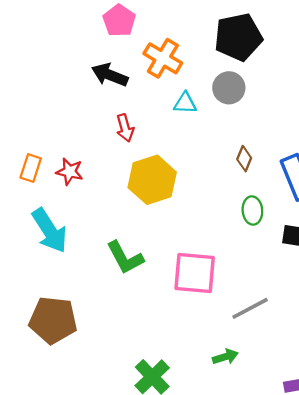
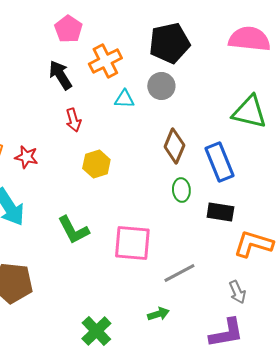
orange cross: (163, 58) -> (105, 61), turned 32
black arrow: (110, 75) -> (60, 75), turned 36
brown diamond: (244, 159) -> (174, 146), size x1.6
yellow hexagon: (152, 180) -> (96, 164), size x0.7

